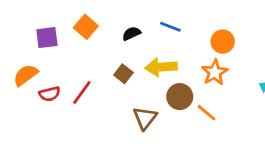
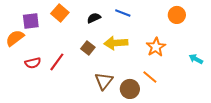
orange circle: (223, 42) -> (177, 15), moved
orange semicircle: (25, 75) -> (15, 38), moved
brown circle: (180, 97) -> (130, 89), moved

